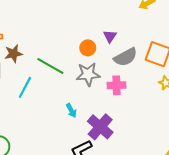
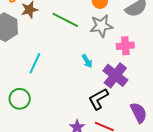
pink cross: (116, 85) -> (125, 46), moved
cyan line: (25, 87) -> (35, 63), moved

